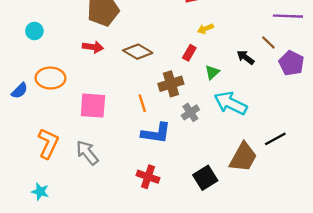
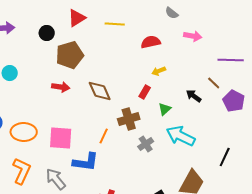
brown diamond: (138, 52) -> (100, 91), turned 35
orange ellipse: (50, 78) -> (24, 132), moved
orange line: (142, 103) -> (104, 136), turned 42
blue L-shape: (156, 133) -> (86, 162), moved
black line: (275, 139) -> (225, 157), moved, turned -36

